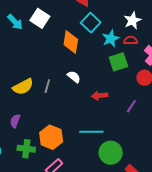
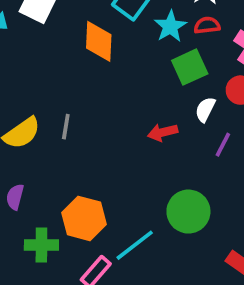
white semicircle: (74, 77) -> (205, 109), moved, turned -96
cyan line: (91, 132) -> (135, 245), moved, turned -30
green circle: (111, 153) -> (188, 212), moved

